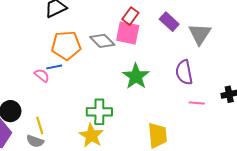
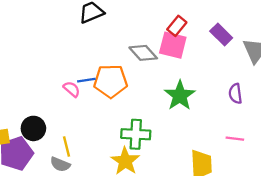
orange pentagon: (66, 45) -> (111, 81), moved
purple semicircle: (184, 72) -> (235, 94), size x0.7
pink line: (197, 103) -> (235, 139), moved

